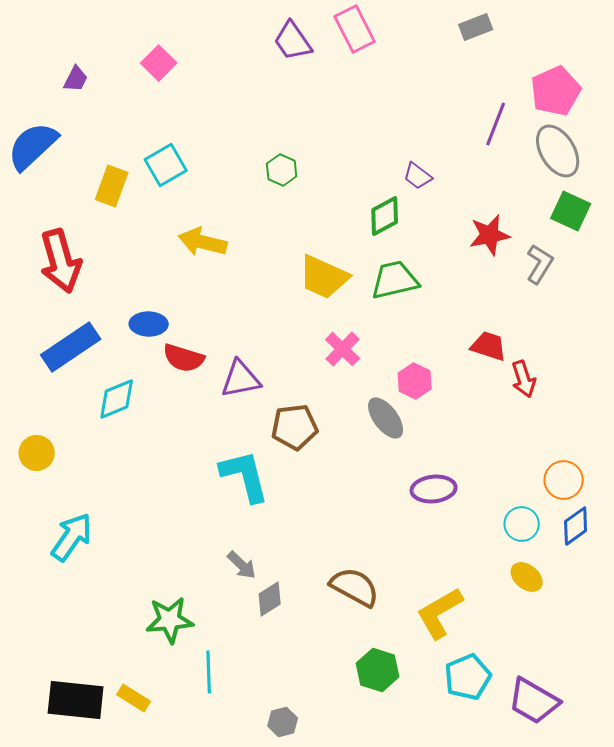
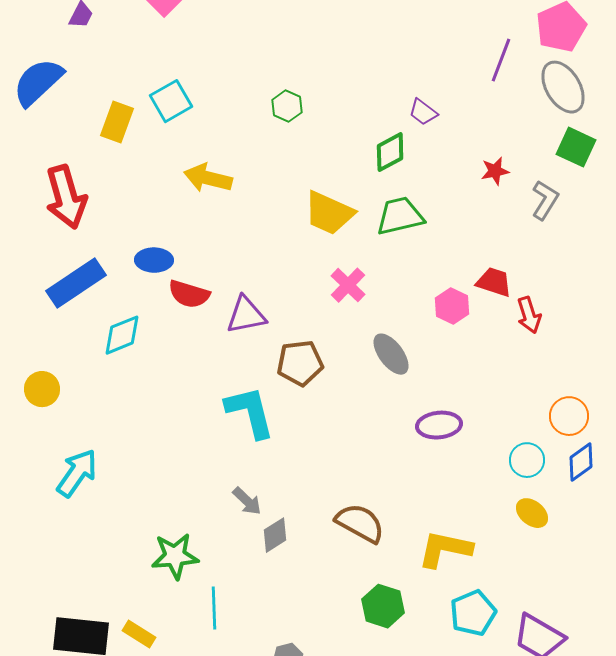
red star: (490, 235) -> (495, 171), size x0.7
pink hexagon: (415, 381) -> (452, 306), moved
yellow L-shape: (440, 613) -> (445, 549), turned 42

